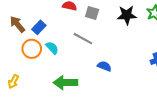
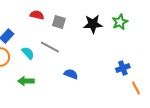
cyan semicircle: (52, 48) -> (28, 53), moved
green arrow: (65, 83) -> (26, 81), moved, size x0.7

